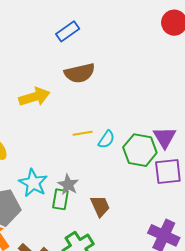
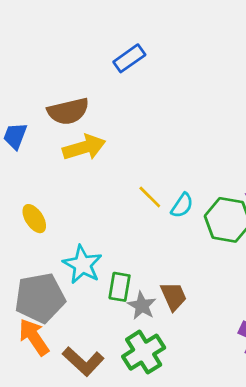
brown semicircle: (80, 73) -> (68, 111), moved
yellow line: (83, 133) -> (150, 197), turned 54
gray star: (68, 185) -> (142, 306), moved

